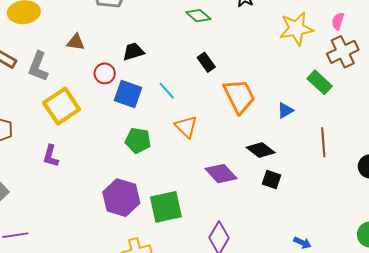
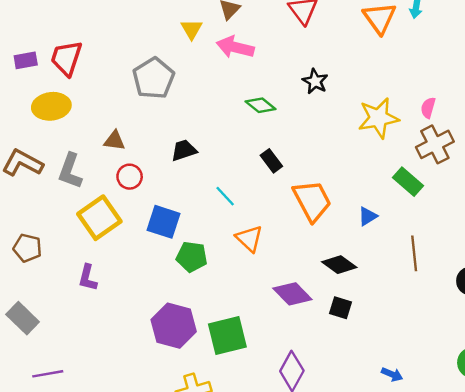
red circle: (105, 73) -> (130, 177), moved
blue square: (128, 94) -> (164, 222), moved
black square: (271, 179) -> (341, 308), moved

